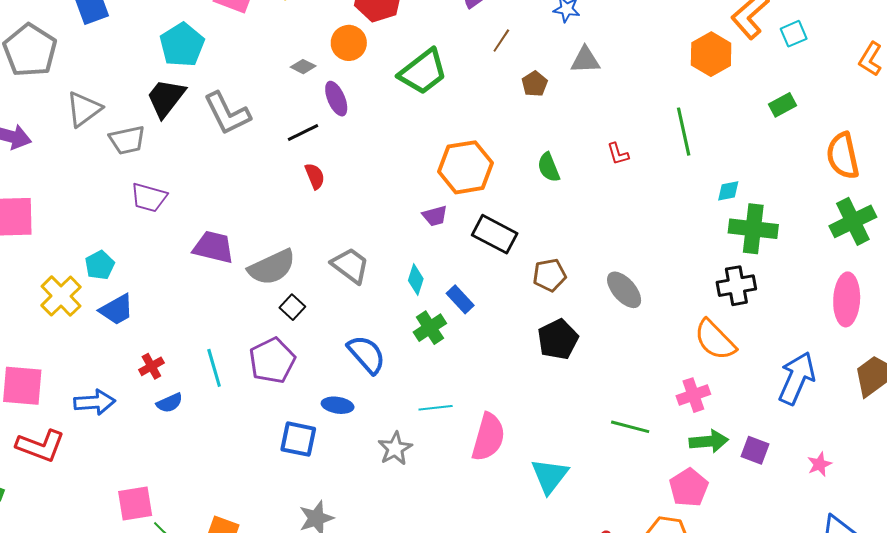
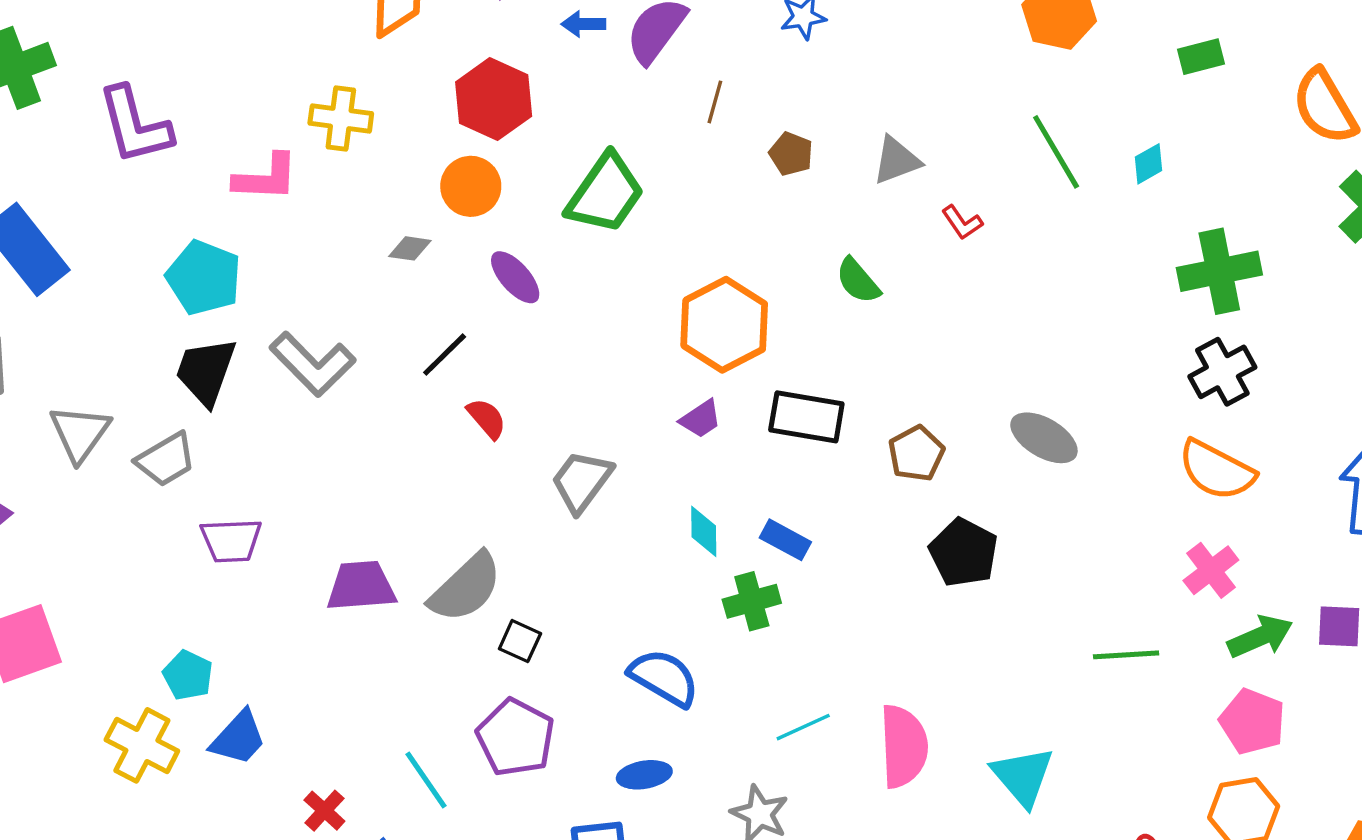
gray triangle: (585, 60) -> (896, 160), moved
purple ellipse: (336, 99) -> (515, 277), moved
green rectangle: (783, 105) -> (1201, 57), turned 32
cyan diamond: (728, 191) -> (1148, 164), moved
gray trapezoid: (350, 265) -> (582, 481), moved, turned -72
green cross: (430, 328) -> (752, 601), turned 36

